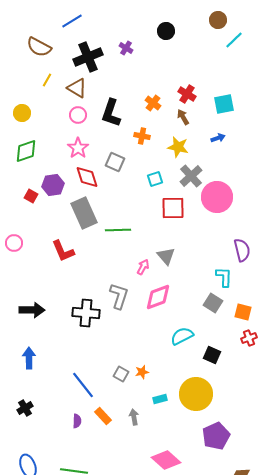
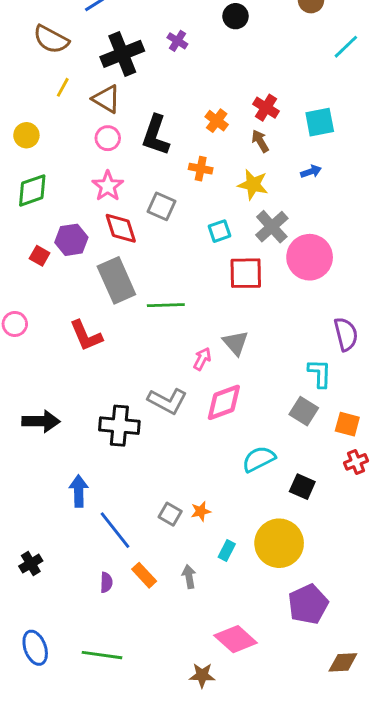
cyan line: (234, 40) -> (346, 47), moved
gray L-shape: (119, 296) -> (167, 401), turned 100
blue arrow: (29, 358) -> (79, 491), moved
cyan rectangle: (160, 399) -> (227, 550), turned -48

